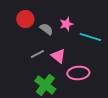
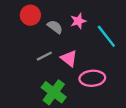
cyan line: (90, 37) -> (106, 36), turned 35

